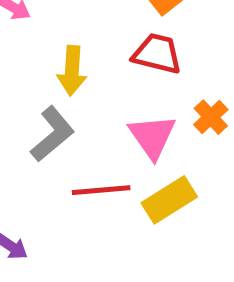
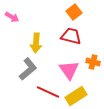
orange cross: (211, 117) -> (93, 62), turned -32
red line: (101, 190) -> (48, 92), turned 30

